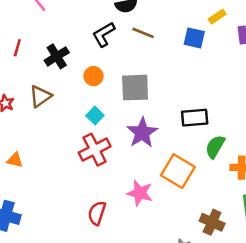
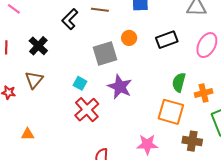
orange circle: (93, 76) -> (129, 38), moved
black rectangle: (195, 118) -> (167, 40), moved
orange square: (178, 171) -> (171, 112), moved
pink star: (140, 193) -> (147, 144), moved

